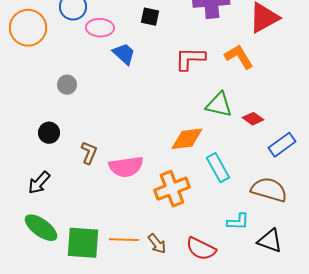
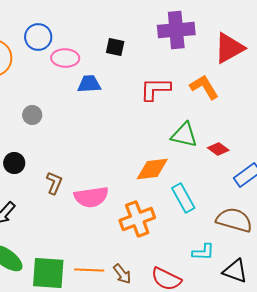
blue trapezoid: (124, 54) -> (89, 84), turned -45

